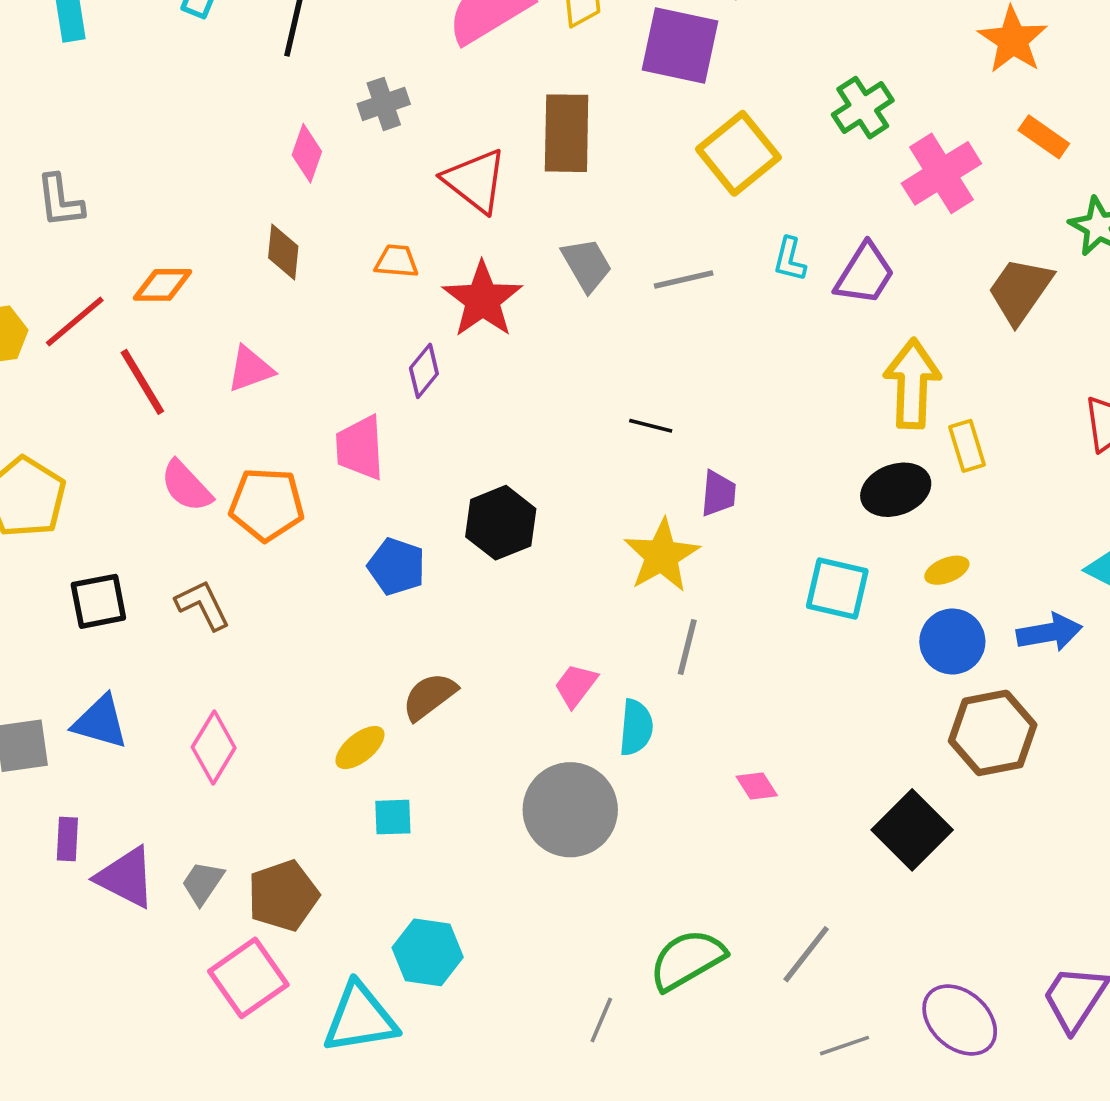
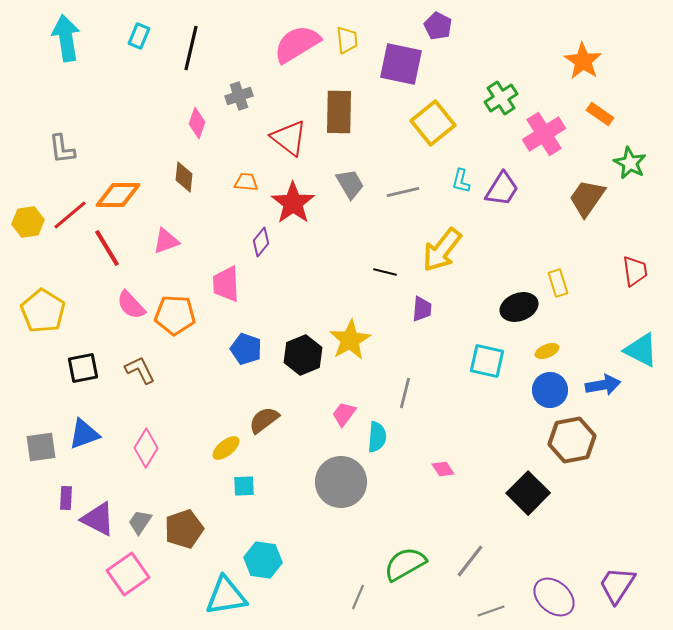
orange diamond: (162, 285) -> (118, 195), size x1.4
yellow arrow: (912, 384) -> (442, 250), moved, turned -144
black hexagon: (501, 523) -> (303, 355), moved
yellow star: (662, 556) -> (350, 340), moved
blue triangle: (100, 722) -> (84, 434), turned -36
pink square: (248, 978) -> (128, 574), moved

